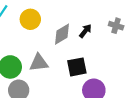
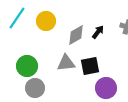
gray triangle: (39, 63) -> (66, 63), moved

